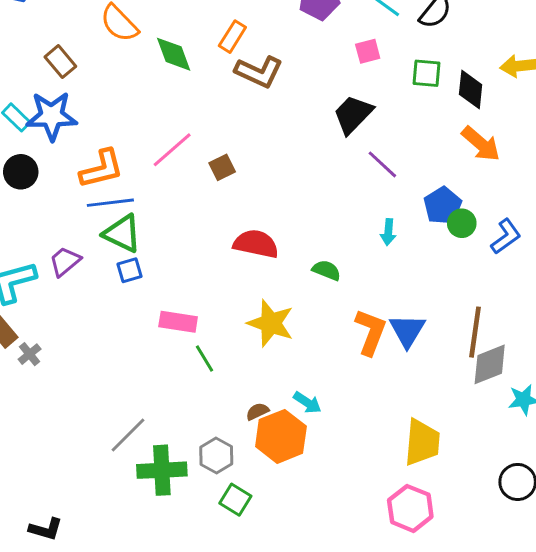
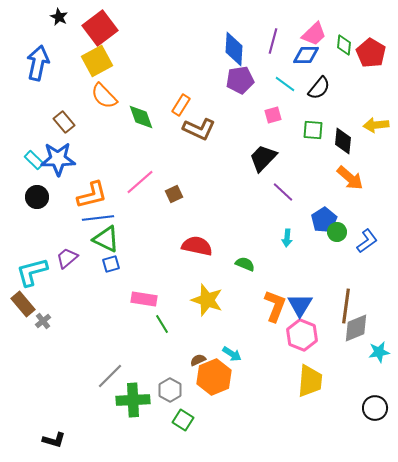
pink hexagon: (410, 508) -> (302, 335), moved

